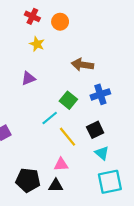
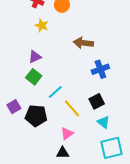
green square: (68, 100) -> (34, 77), moved
pink triangle: (61, 164) -> (67, 134), turned -32
black pentagon: (28, 180) -> (36, 116), moved

